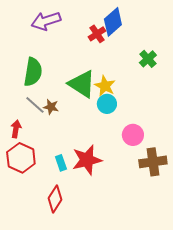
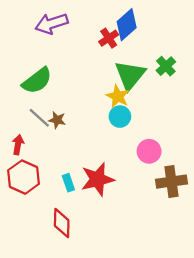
green semicircle: (33, 72) -> (37, 81), turned 44
green triangle: (82, 84) -> (130, 75), moved, turned 36
red diamond: (55, 199) -> (62, 223), turned -32

